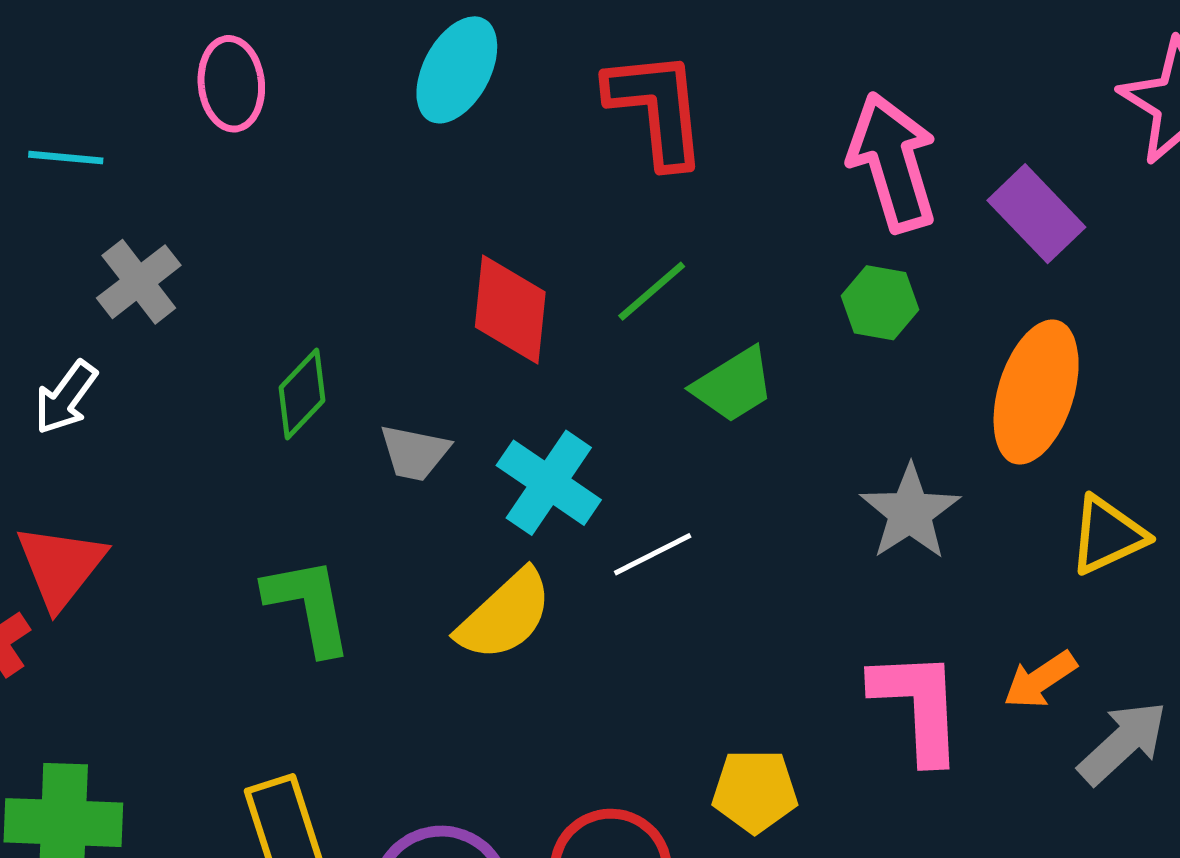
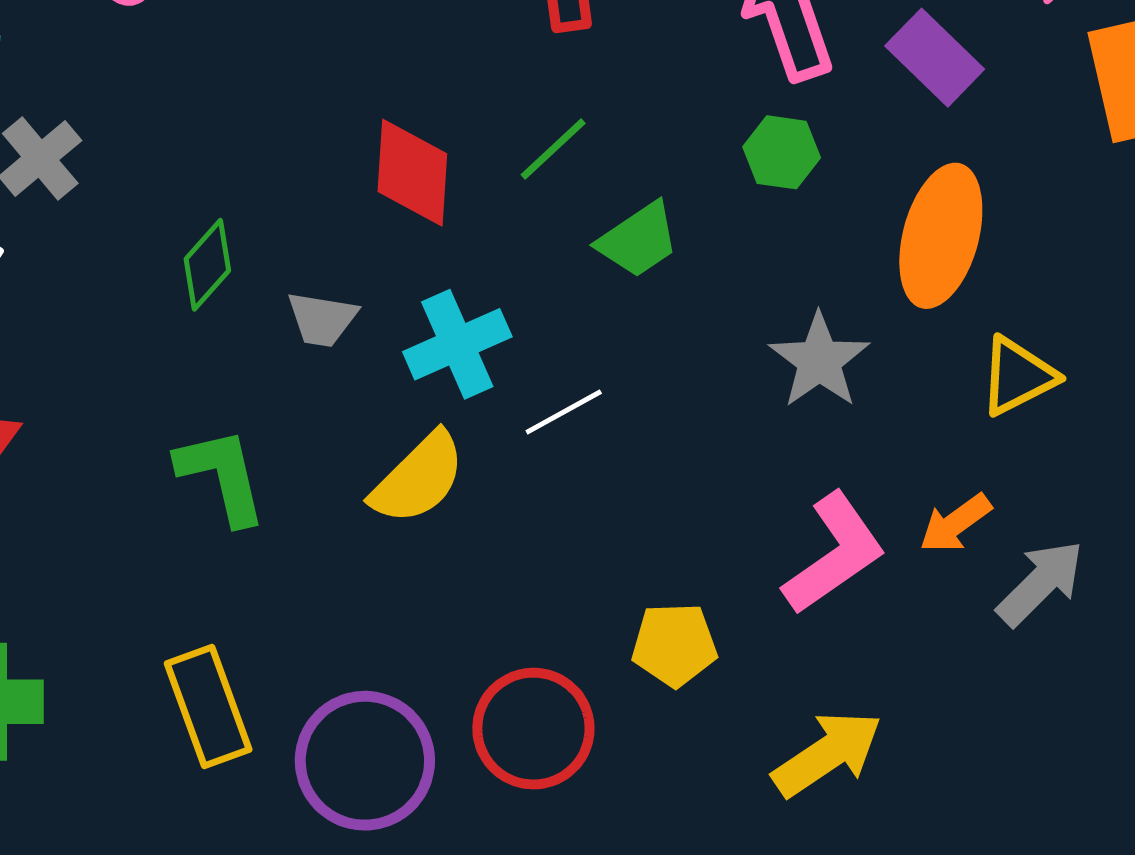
cyan cross: (549, 483) -> (457, 344), turned 34
pink L-shape: (918, 706) -> (834, 554), turned 60

